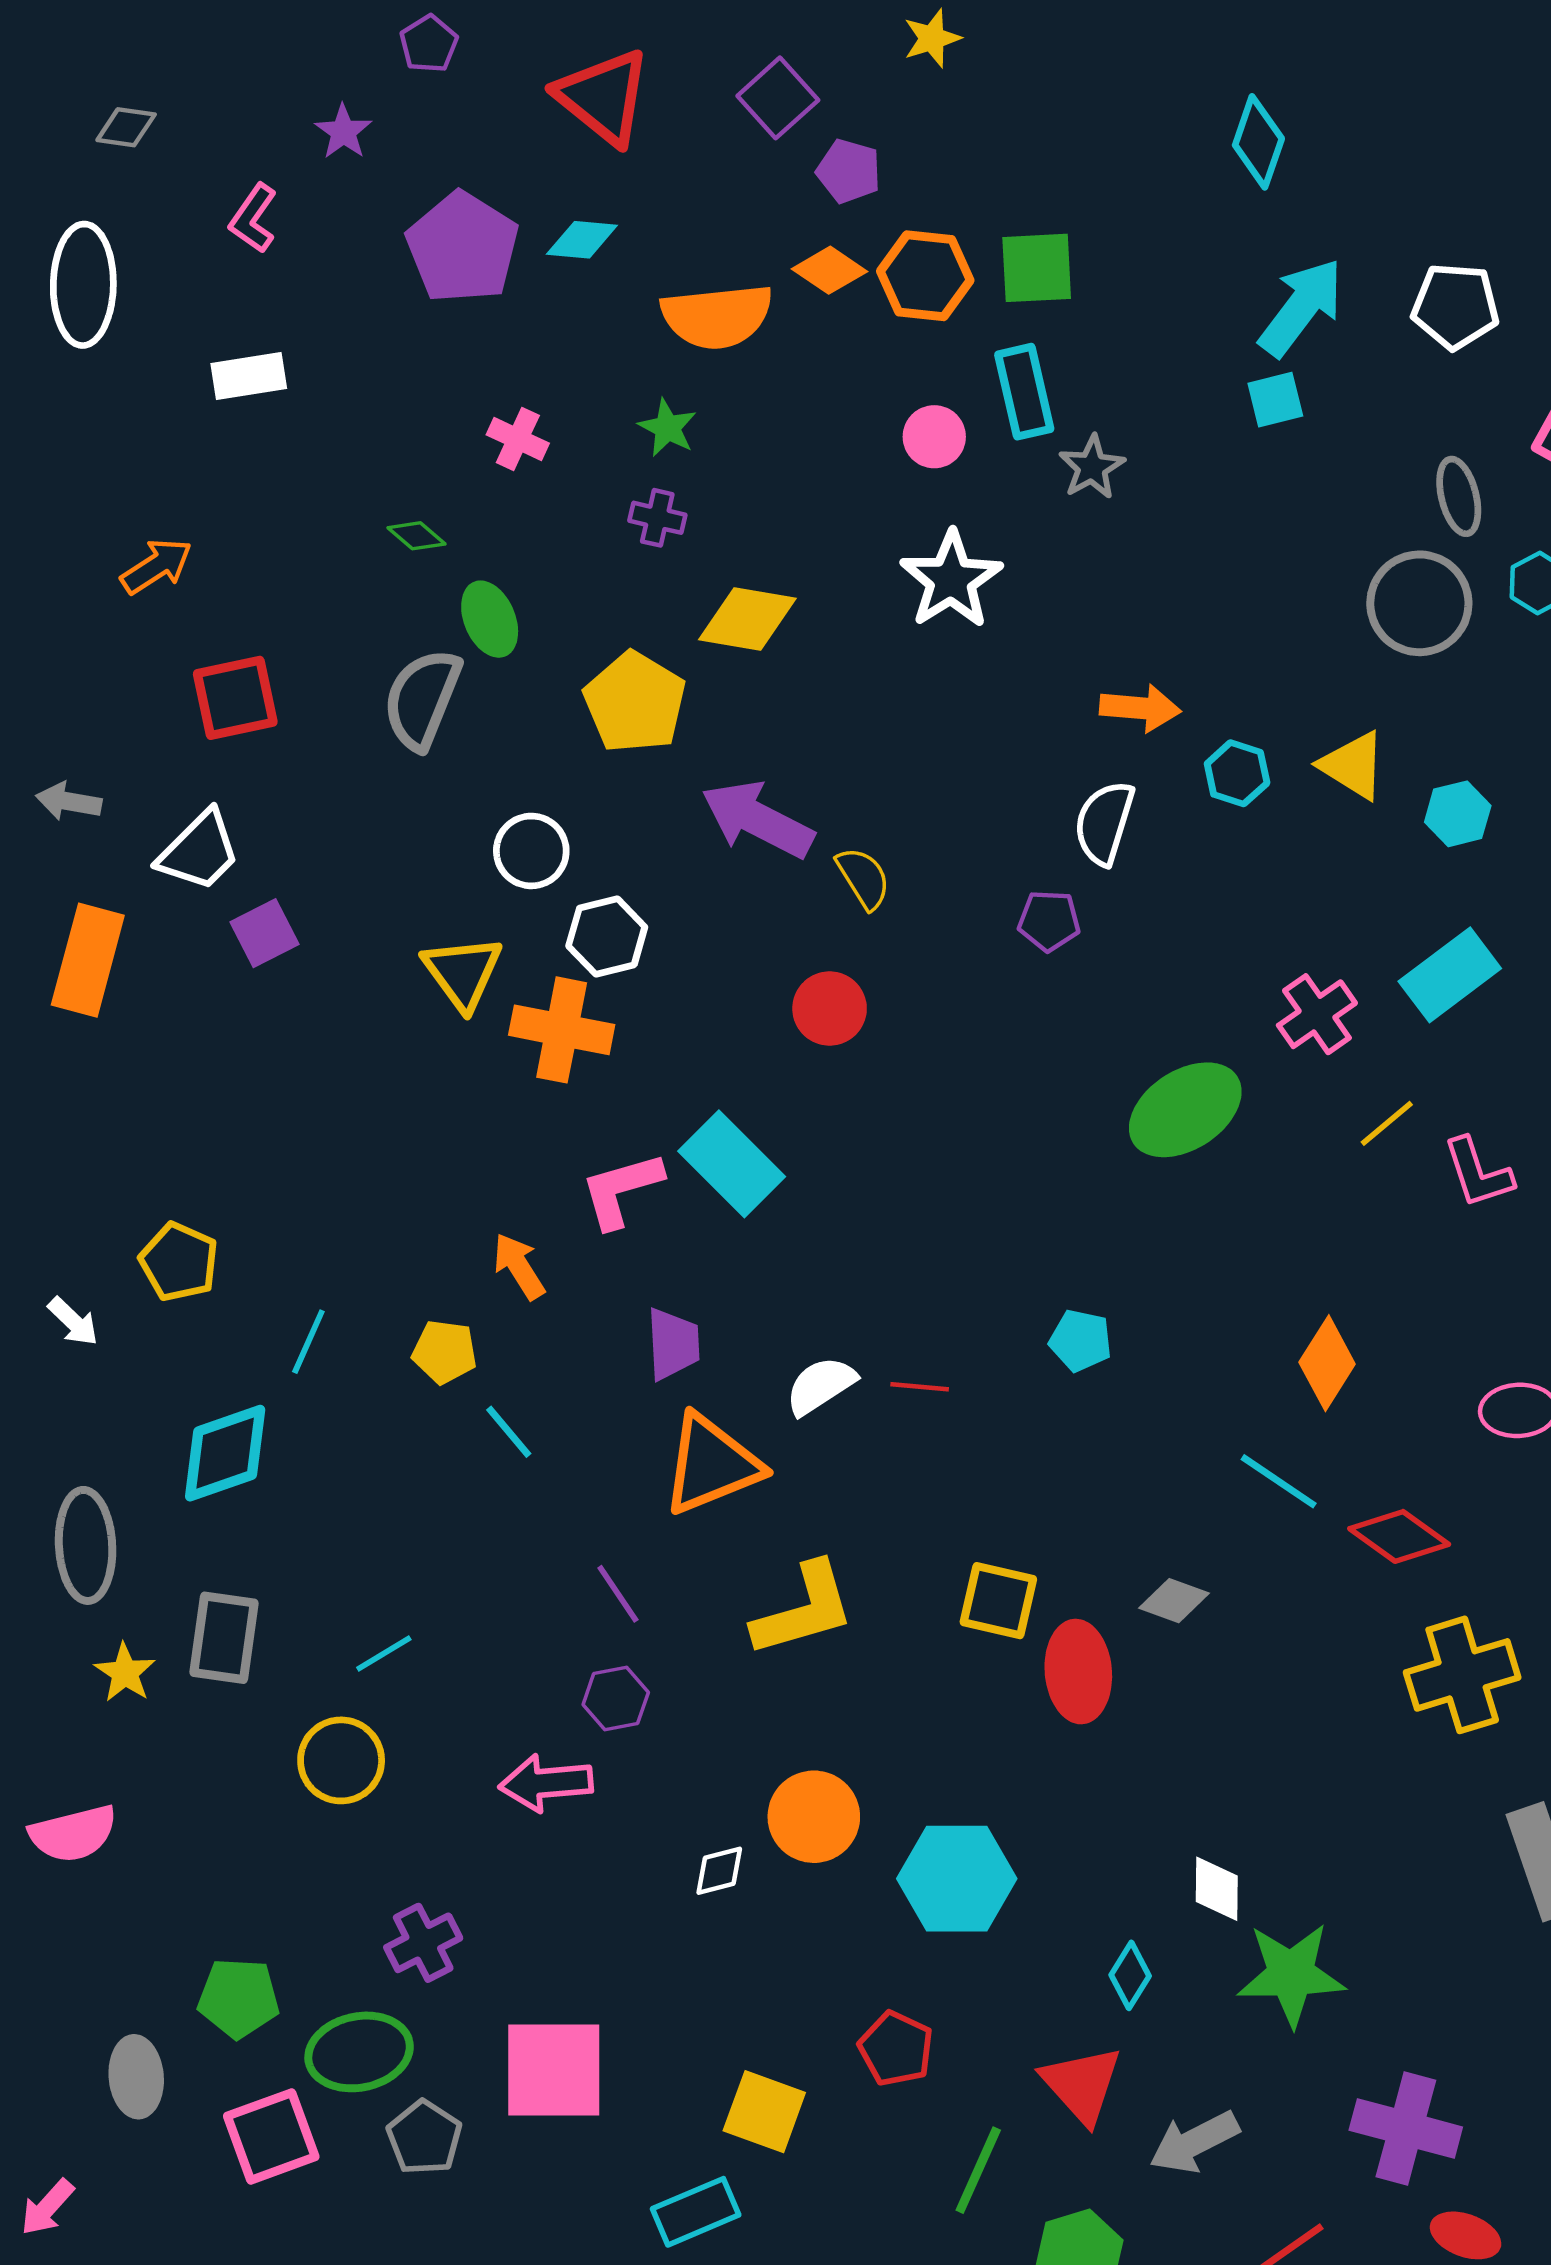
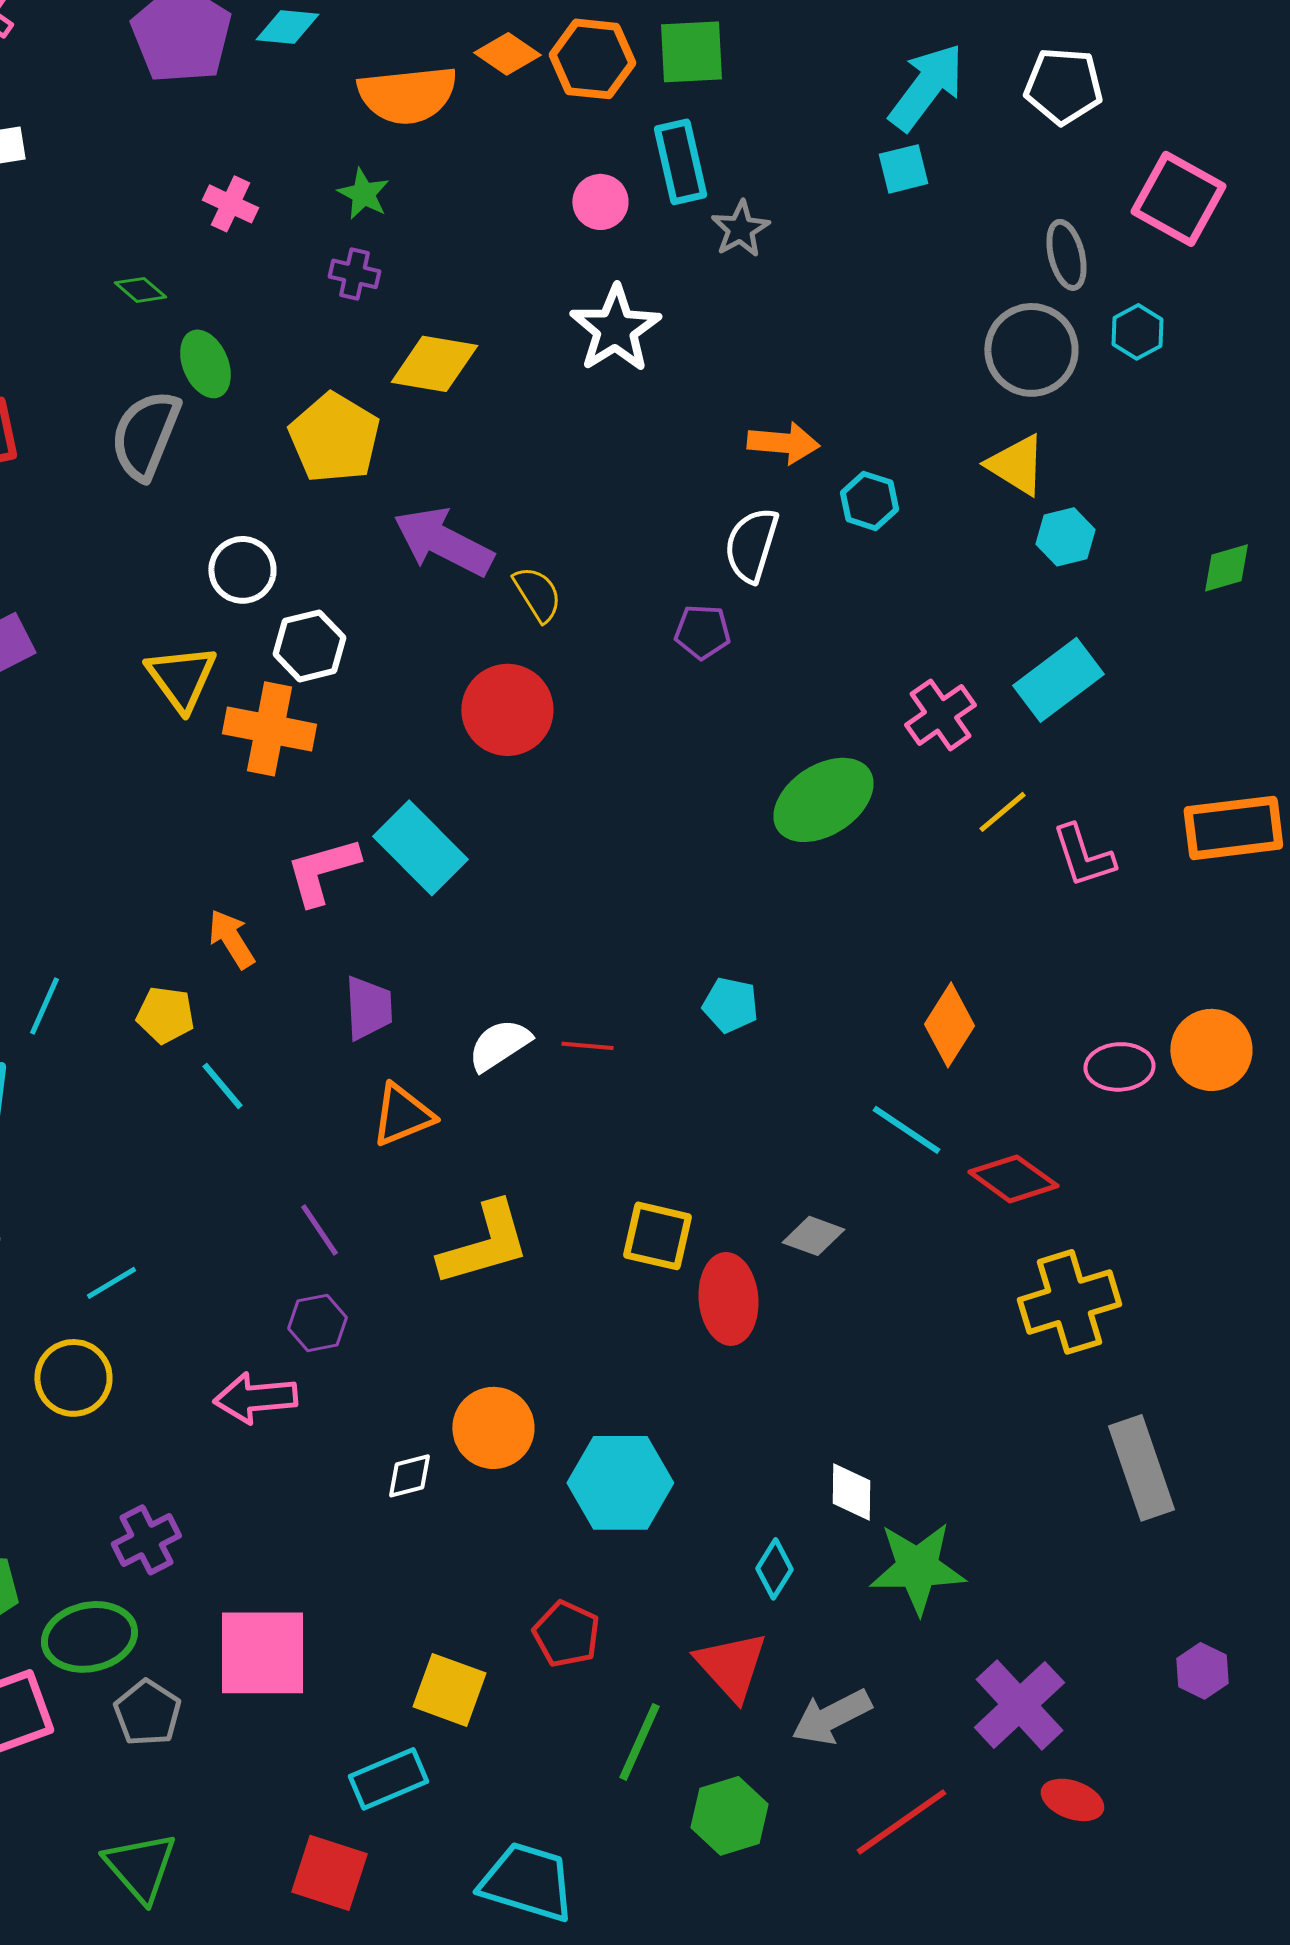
yellow triangle: (1353, 765) -> (1016, 465), moved
red circle: (830, 1009) -> (507, 710), size x1.4
orange triangle: (711, 1464) -> (402, 1115), size x0.7
purple cross: (1406, 2129) -> (1019, 1705), turned 32

